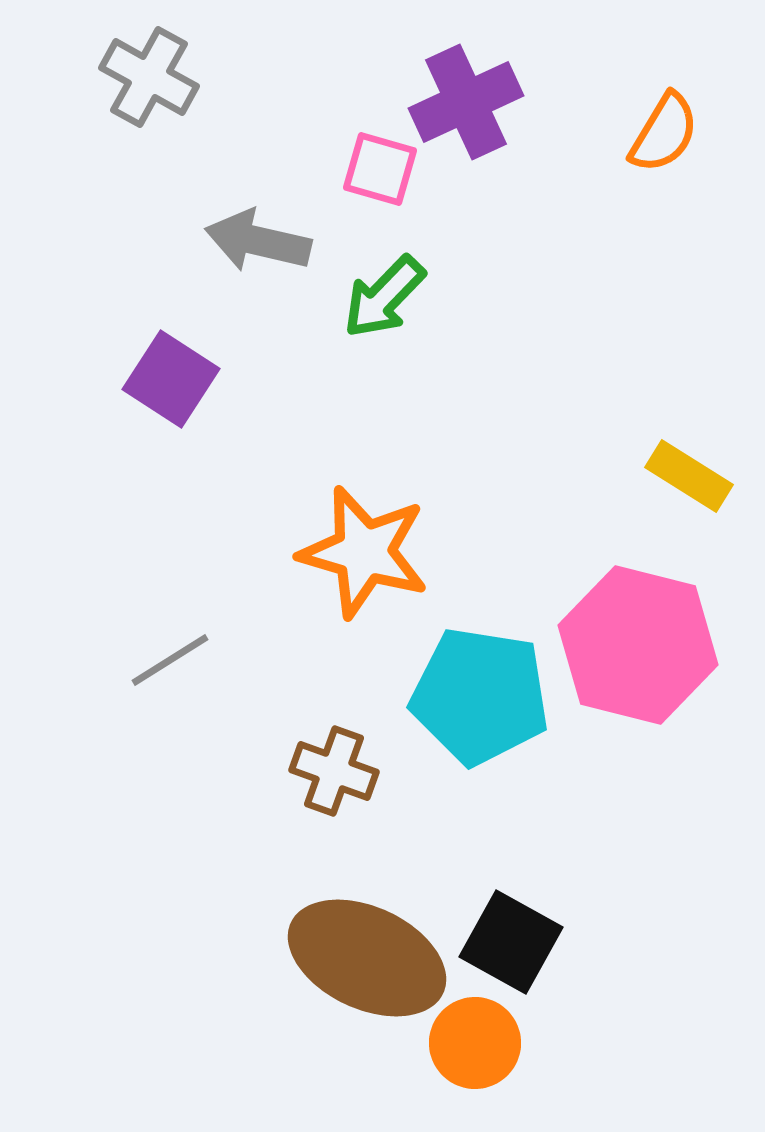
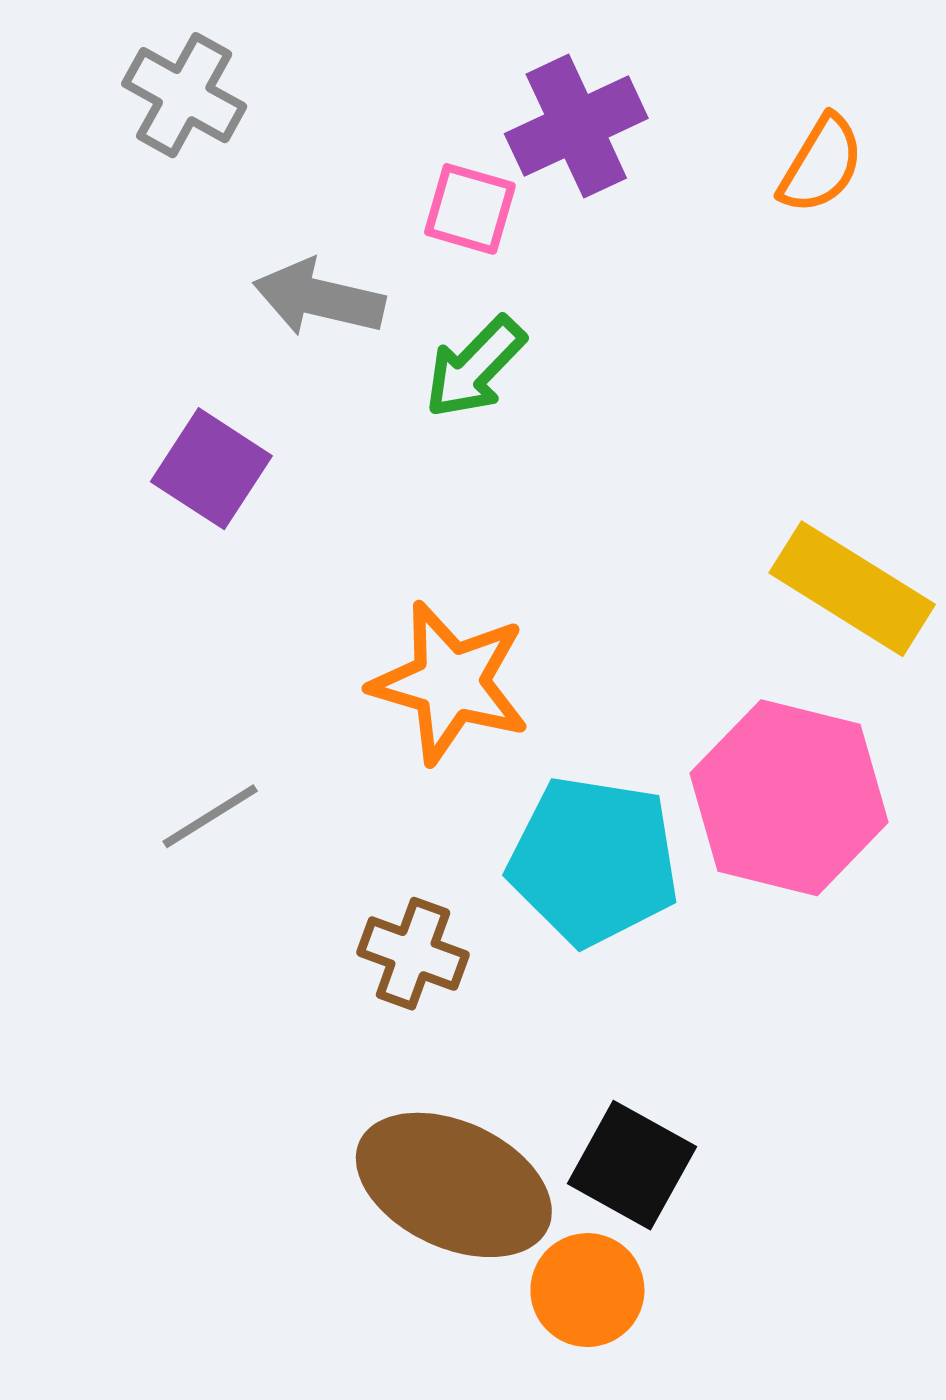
yellow rectangle: (689, 476) -> (852, 589), size x1.5

